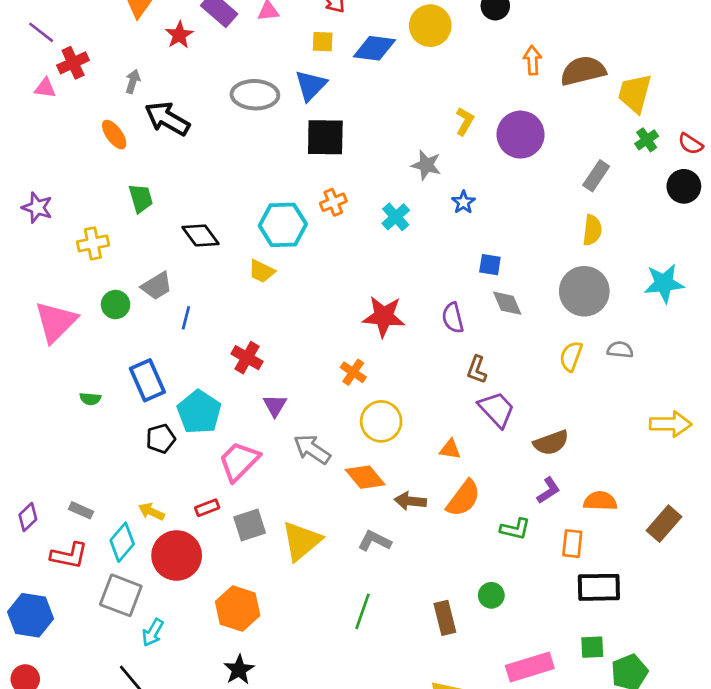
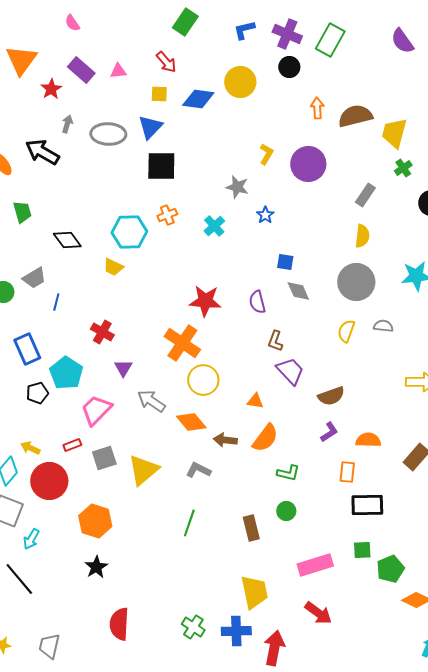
gray arrow: (133, 81) -> (67, 124), moved
orange cross: (353, 372) -> (182, 343), size x1.8
green L-shape: (515, 529) -> (288, 473), moved

